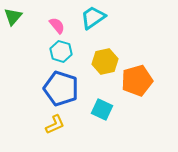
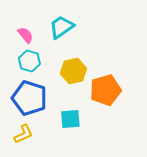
cyan square: (102, 109) -> (70, 119), turned -30

